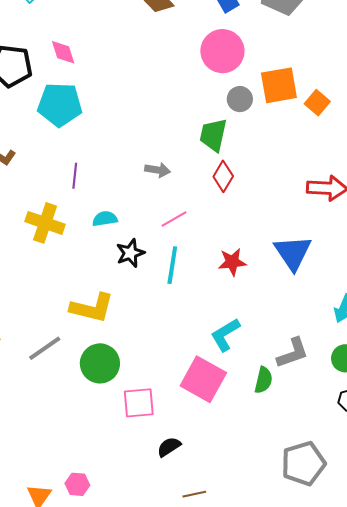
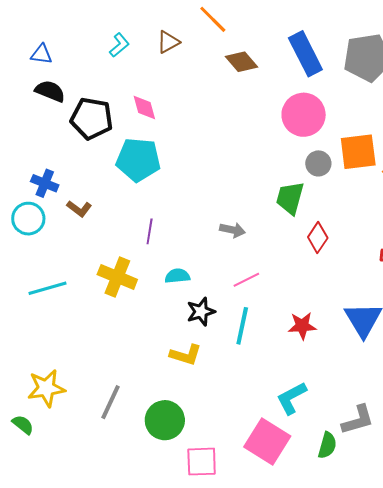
red diamond: (223, 176) -> (318, 237), moved
yellow L-shape: (92, 308) -> (186, 355), moved, size x0.7
gray line: (45, 348) -> (111, 402), turned -33

